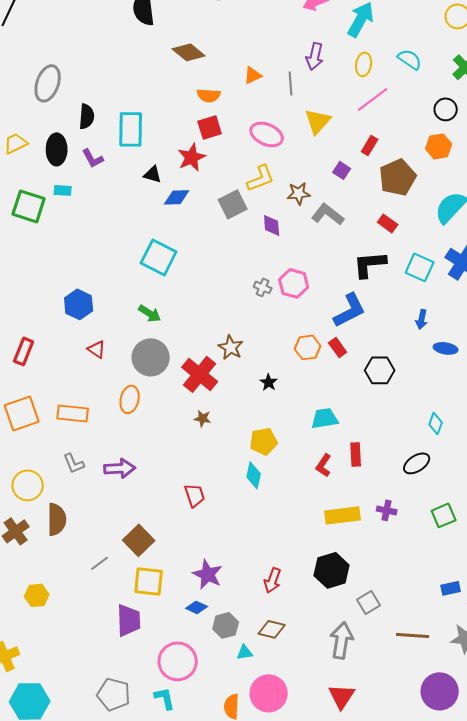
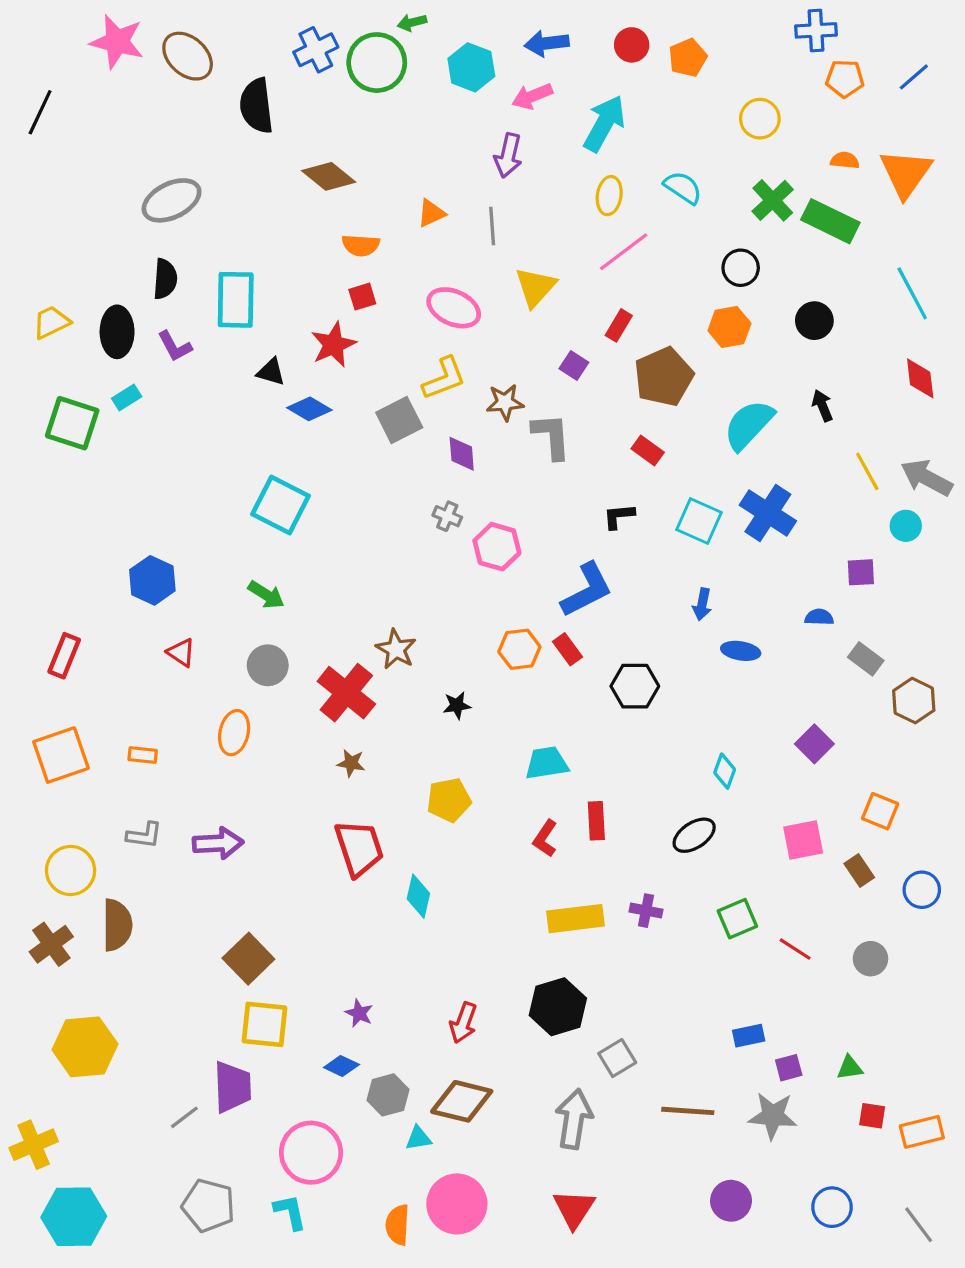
purple arrow: (315, 56) -> (508, 156), moved
gray ellipse: (48, 83) -> (172, 200), moved, turned 45
red square: (210, 127) -> (362, 297), size x0.7
cyan rectangle: (63, 190) -> (127, 398), turned -36
blue diamond: (177, 197) -> (309, 409), turned 32
gray L-shape: (328, 214) -> (551, 436), turned 48
black L-shape: (370, 264) -> (619, 516), size x0.6
gray cross: (263, 287) -> (447, 516), moved
gray circle: (151, 357) -> (268, 665), size x0.7
black star: (269, 382) -> (457, 705), turned 30
orange rectangle: (73, 413) -> (143, 755), size x0.6
gray L-shape: (74, 463) -> (144, 835), turned -60
cyan diamond: (254, 475) -> (418, 896), moved
red trapezoid: (195, 495) -> (359, 848), moved, size x1.5
gray line: (100, 563) -> (184, 1117), moved
purple star: (208, 574) -> (359, 1013), size x0.6
yellow hexagon: (37, 595) -> (85, 1047), size x1.6
brown diamond: (272, 629) -> (462, 1101), size x1.4
purple circle: (440, 691) -> (731, 1201), size x0.7

